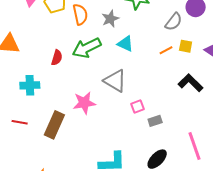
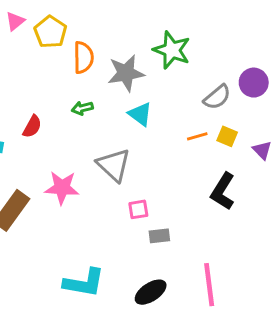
gray star: (110, 19) -> (126, 73), size x1.4
green arrow: (87, 48) -> (82, 108), size x0.5
red semicircle: (57, 58) -> (32, 127), moved
black L-shape: (190, 83) -> (223, 191), turned -115

